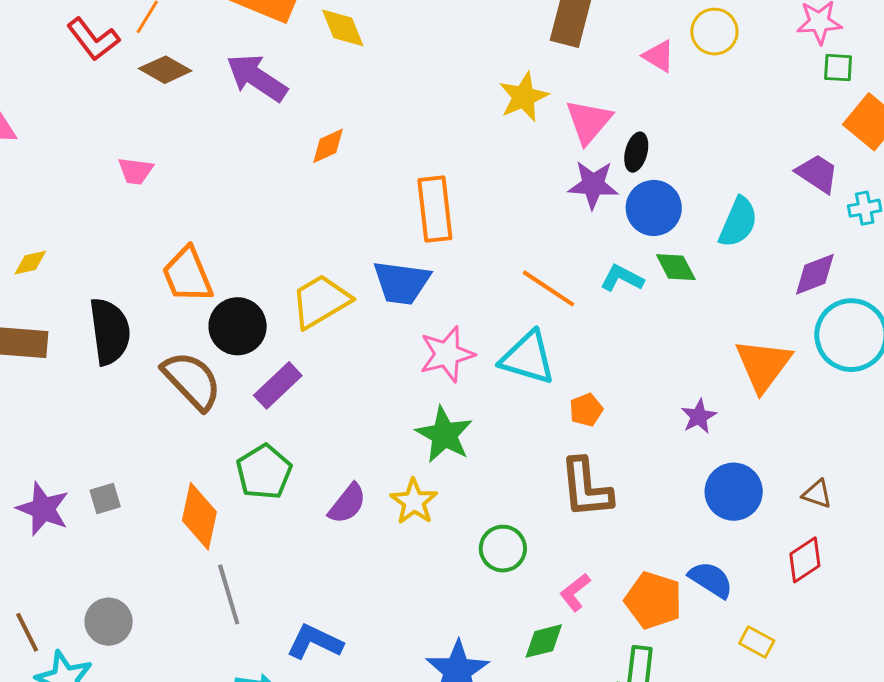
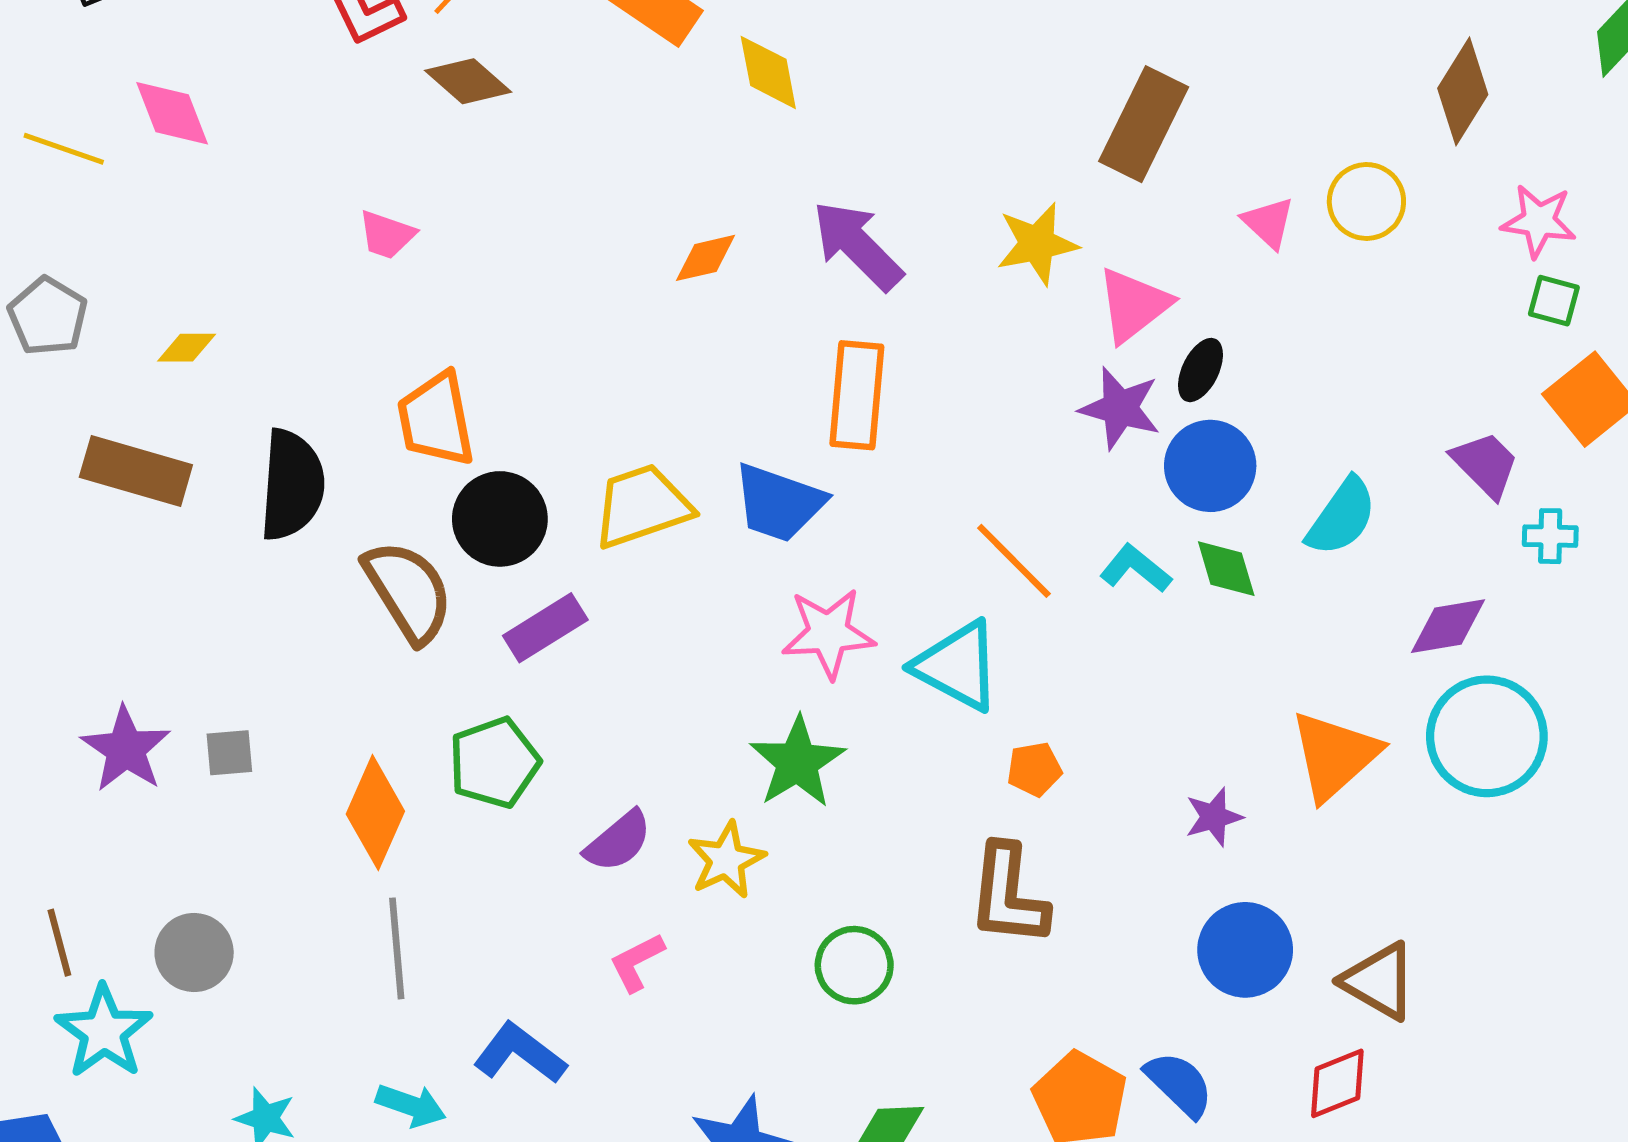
purple arrow: (257, 78) -> (857, 245), moved
brown triangle: (817, 494) -> (1379, 981), size x1.6
pink L-shape: (575, 592) -> (637, 962), moved

